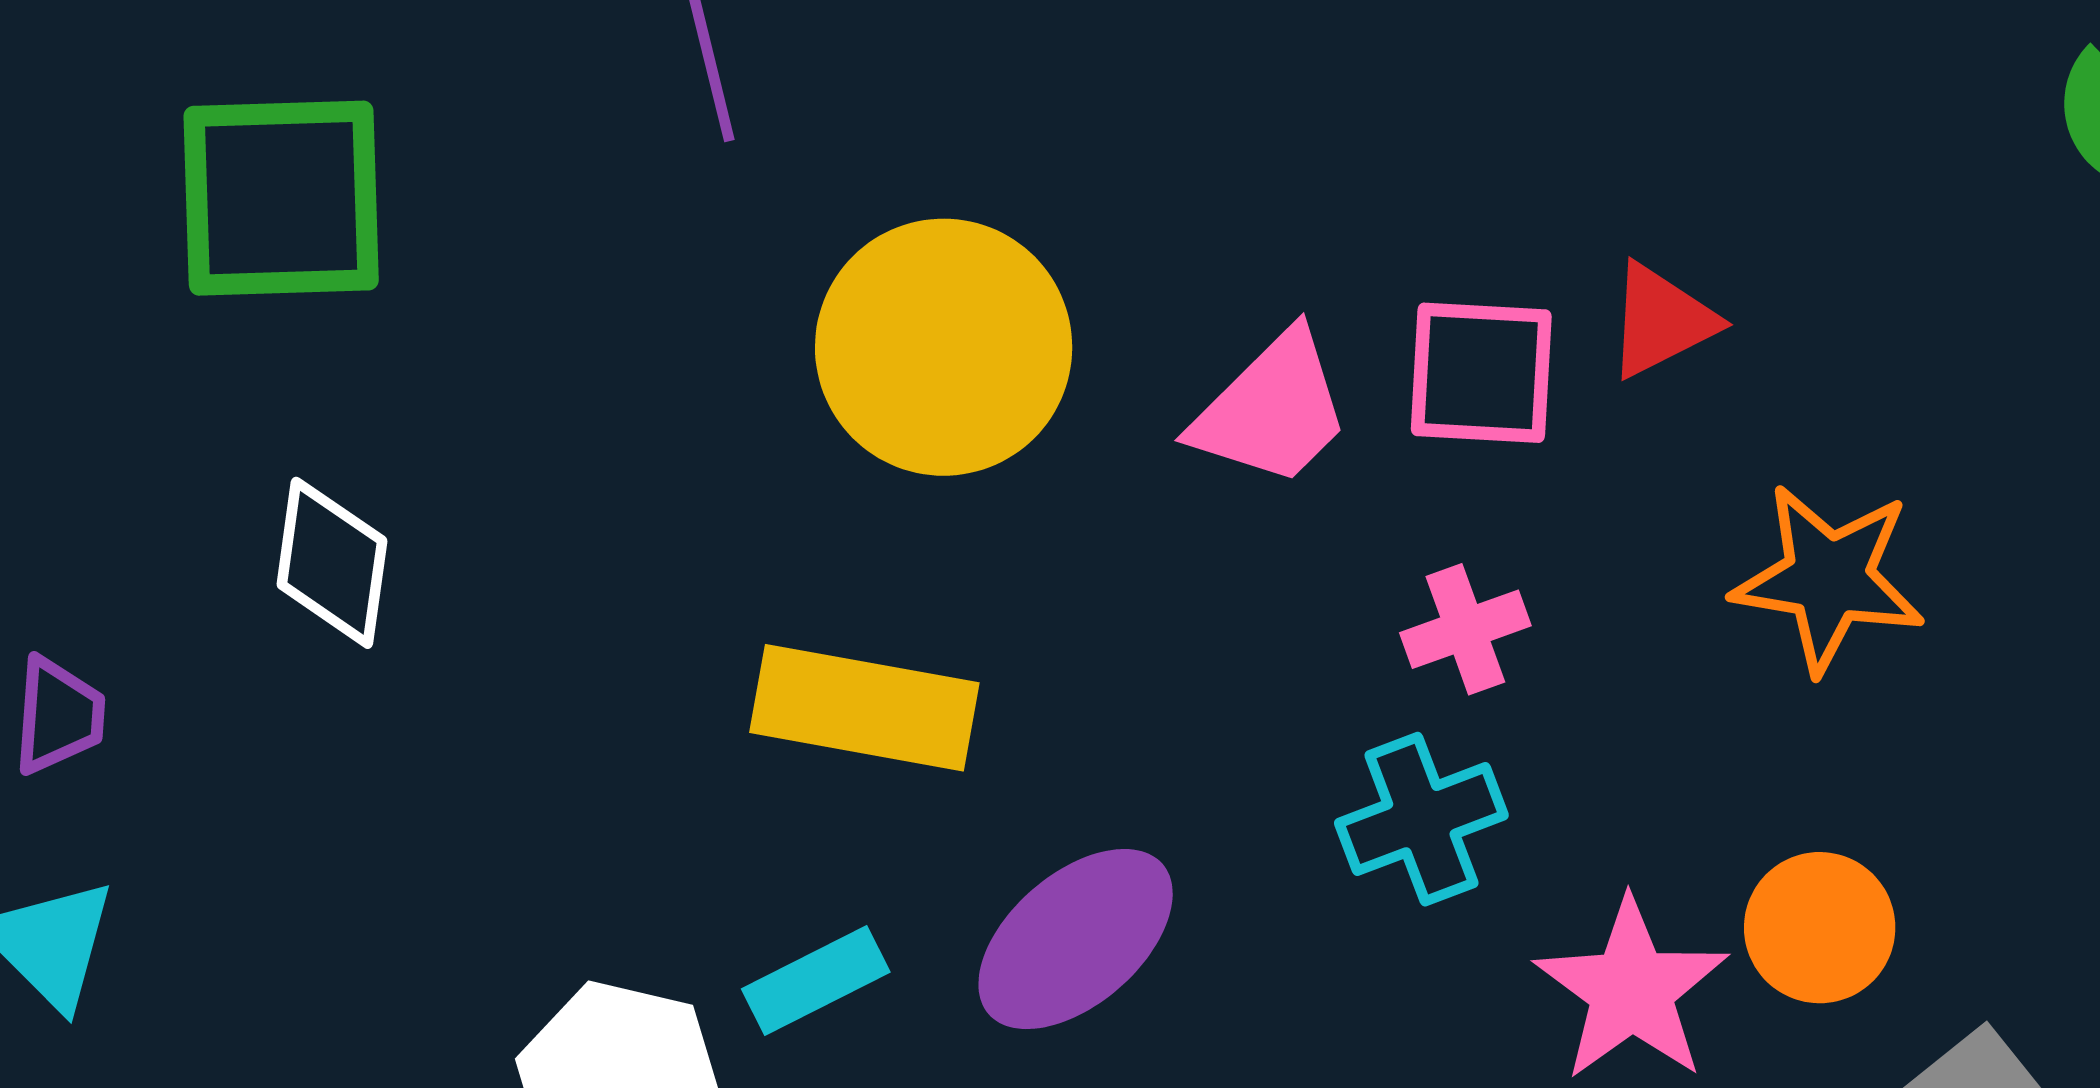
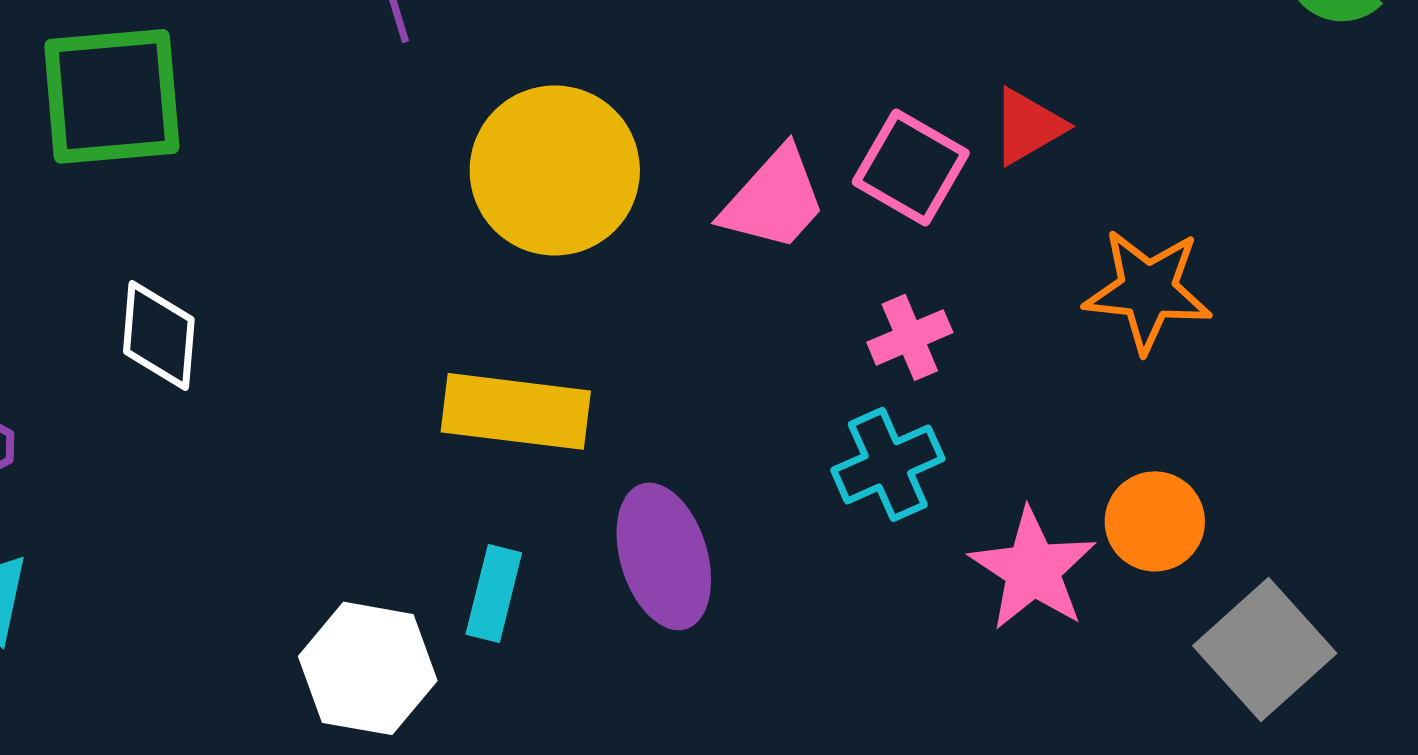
pink square: (1481, 373) -> (911, 167), turned 30
purple ellipse: (1076, 939) -> (664, 556), turned -63
cyan rectangle: (816, 981) -> (494, 593), turned -46

